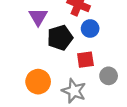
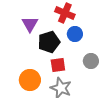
red square: (85, 60) -> (58, 65), moved
gray circle: (109, 76) -> (91, 61), moved

